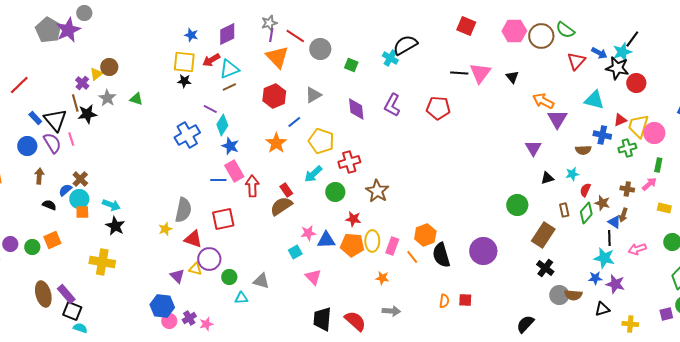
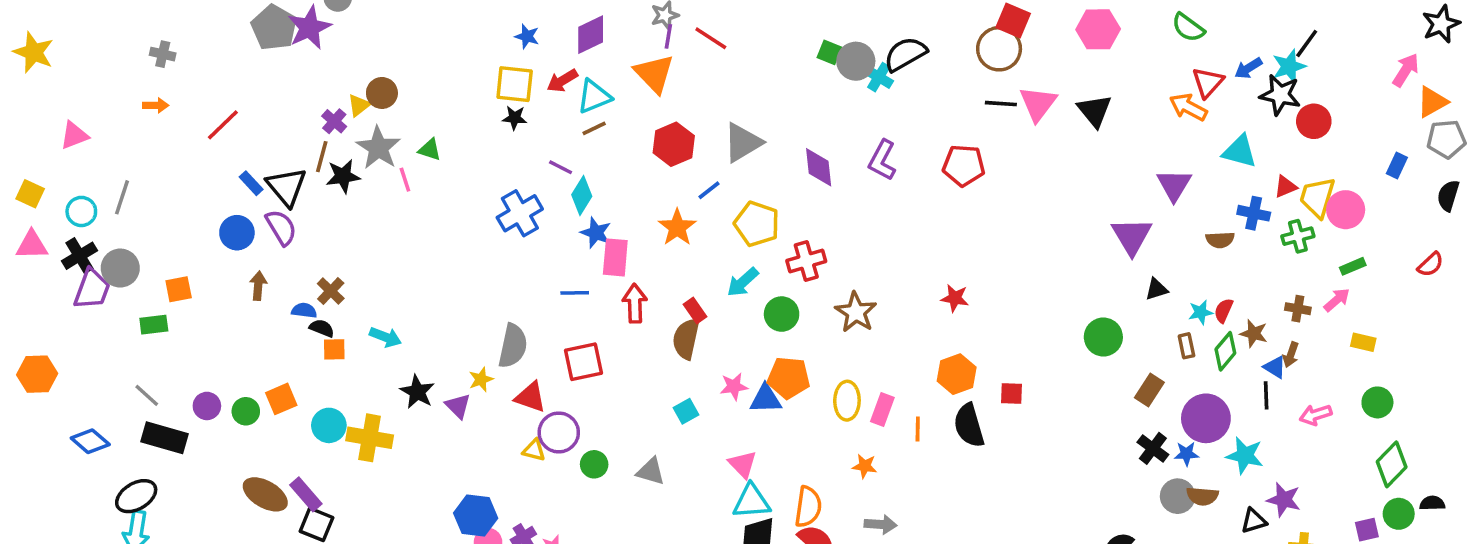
brown circle: (541, 36) -> (999, 49), moved
gray circle: (320, 49) -> (856, 61), moved
blue arrow: (599, 53) -> (1248, 68), turned 119
orange triangle: (277, 57) -> (654, 74), moved
green square: (351, 65) -> (829, 52), moved
black triangle: (512, 77) -> (1095, 111), size x1.5
gray triangle: (313, 95) -> (743, 142), size x1.4
gray star: (107, 98) -> (378, 148), size x1.4
orange arrow: (543, 101) -> (1188, 107), moved
brown line: (75, 103) -> (322, 157), turned 30
pink line: (71, 139) -> (405, 180), moved
purple triangle: (533, 148) -> (1132, 236), size x1.4
green rectangle: (658, 165) -> (1353, 266), turned 56
pink rectangle: (234, 171) -> (615, 257), moved, turned 35
cyan star: (572, 174) -> (1201, 312), moved
blue semicircle: (65, 190) -> (304, 310), turned 48
cyan circle: (79, 199) -> (329, 425), moved
black semicircle: (49, 205) -> (322, 328), moved
brown semicircle: (281, 206) -> (686, 339), turned -45
red star: (353, 219) -> (955, 298), moved
black star: (115, 226) -> (417, 392), moved
orange hexagon: (425, 235) -> (957, 374), moved
brown rectangle: (543, 235) -> (1149, 390), size x0.7
orange pentagon: (352, 245) -> (789, 378), moved
purple circle: (483, 251) -> (1206, 418), moved
cyan square: (295, 252) -> (686, 411), moved
orange line: (412, 257) -> (918, 429), turned 40
cyan star: (604, 258) -> (1245, 455), moved
purple triangle: (177, 276) -> (458, 406), moved
blue star: (595, 278) -> (1186, 454), moved
purple star: (615, 284) -> (1284, 500), moved
brown ellipse: (43, 294) -> (265, 494), turned -45
cyan triangle: (241, 298) -> (751, 501), moved, size x1.6
red square: (465, 300) -> (1011, 394), moved
orange semicircle: (444, 301) -> (808, 507), moved, size x1.6

